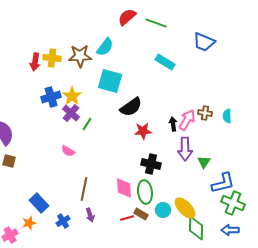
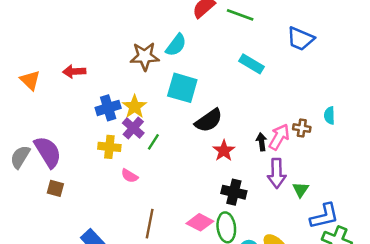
yellow cross: (52, 58) -> (109, 147), moved
red arrow: (35, 62) -> (74, 71), moved, turned 78
cyan semicircle: (227, 116) -> (329, 115), moved
red star: (143, 131) -> (224, 151), turned -30
pink diamond: (124, 188) -> (200, 222), turned -60

